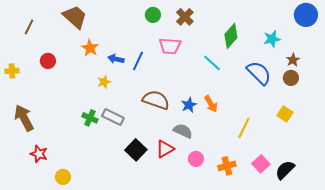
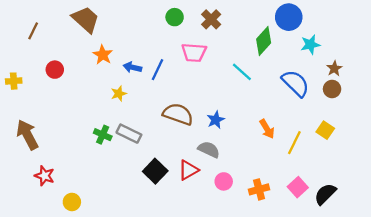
blue circle: (306, 15) -> (289, 17), moved
orange arrow: (211, 104) -> (267, 129), moved
yellow line: (244, 128) -> (294, 143), moved

